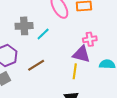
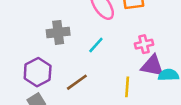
cyan line: (43, 34) -> (96, 45), moved
purple triangle: (81, 54) -> (152, 66), moved

